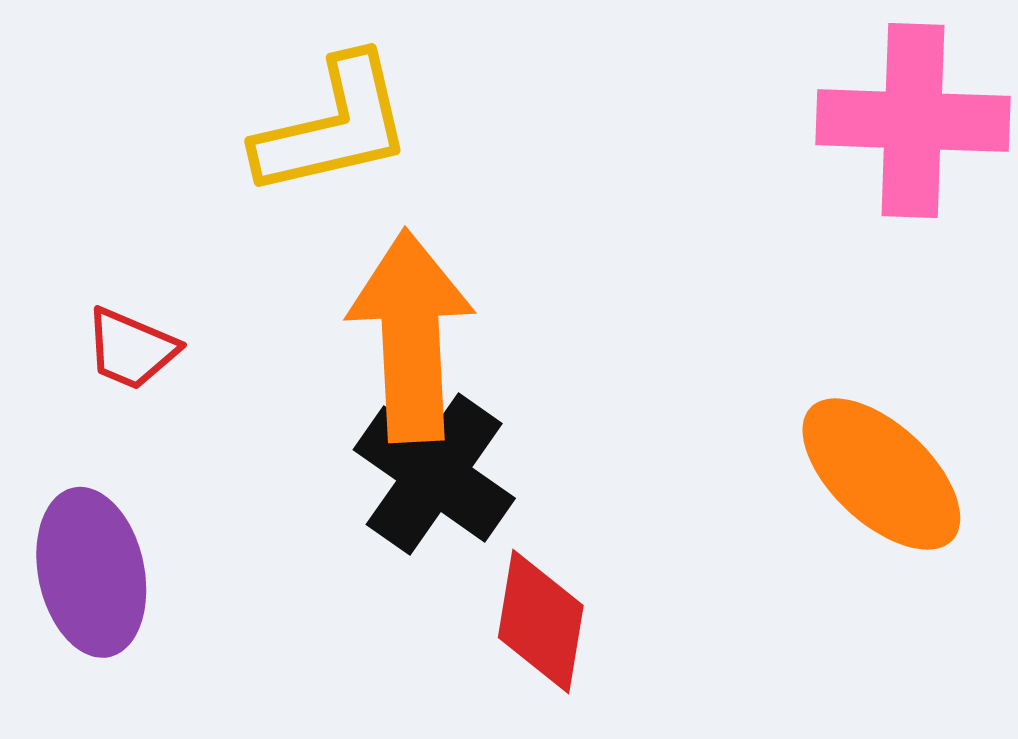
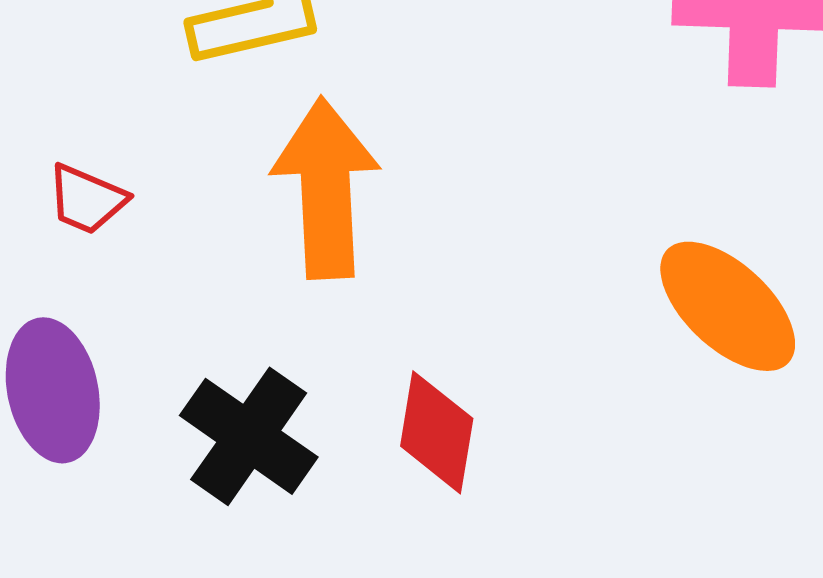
black cross: (434, 474) -> (249, 436), moved

